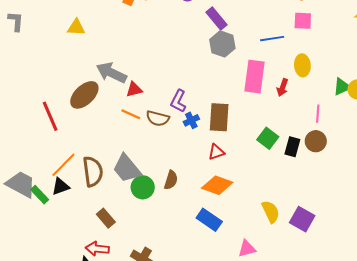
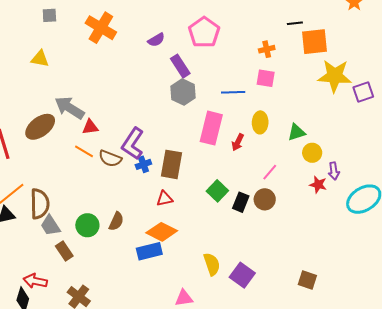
green triangle: (342, 87) -> (296, 132), moved
purple L-shape: (178, 101) -> (133, 144), size x1.4
pink line: (318, 114) -> (270, 172), turned 30
gray trapezoid: (127, 168) -> (50, 225), moved, size x0.7
brown rectangle: (106, 218) -> (64, 251), moved
blue rectangle: (209, 220) -> (149, 251), moved, turned -55

